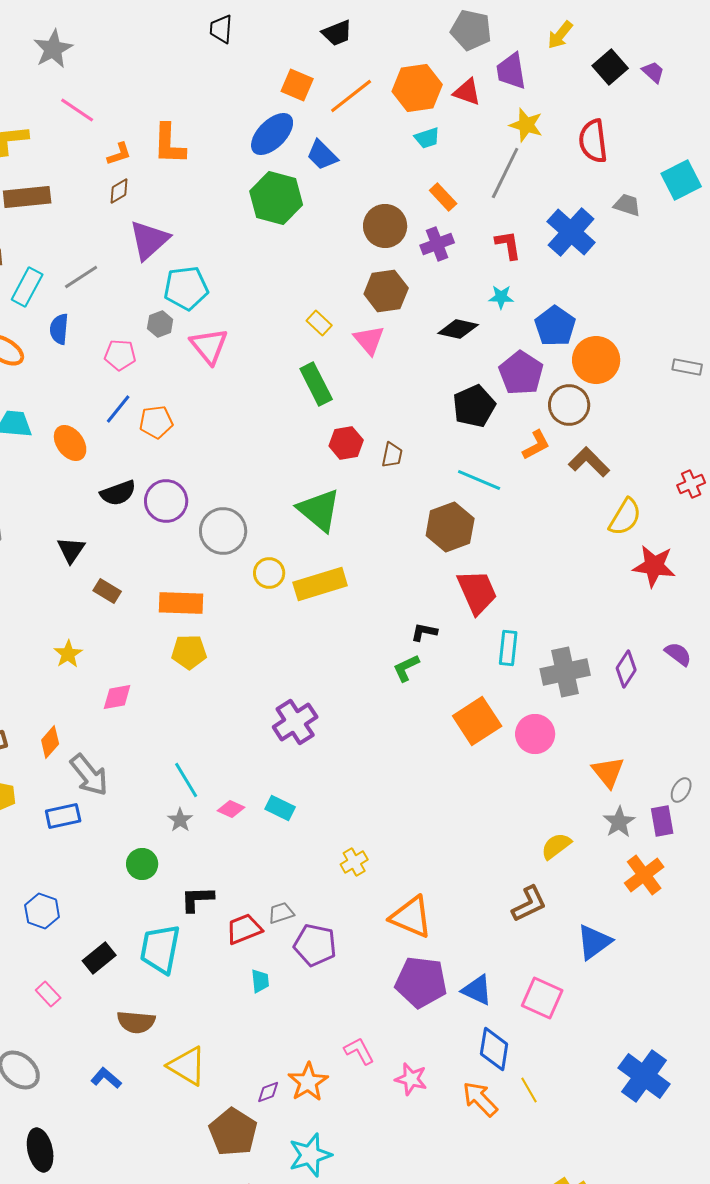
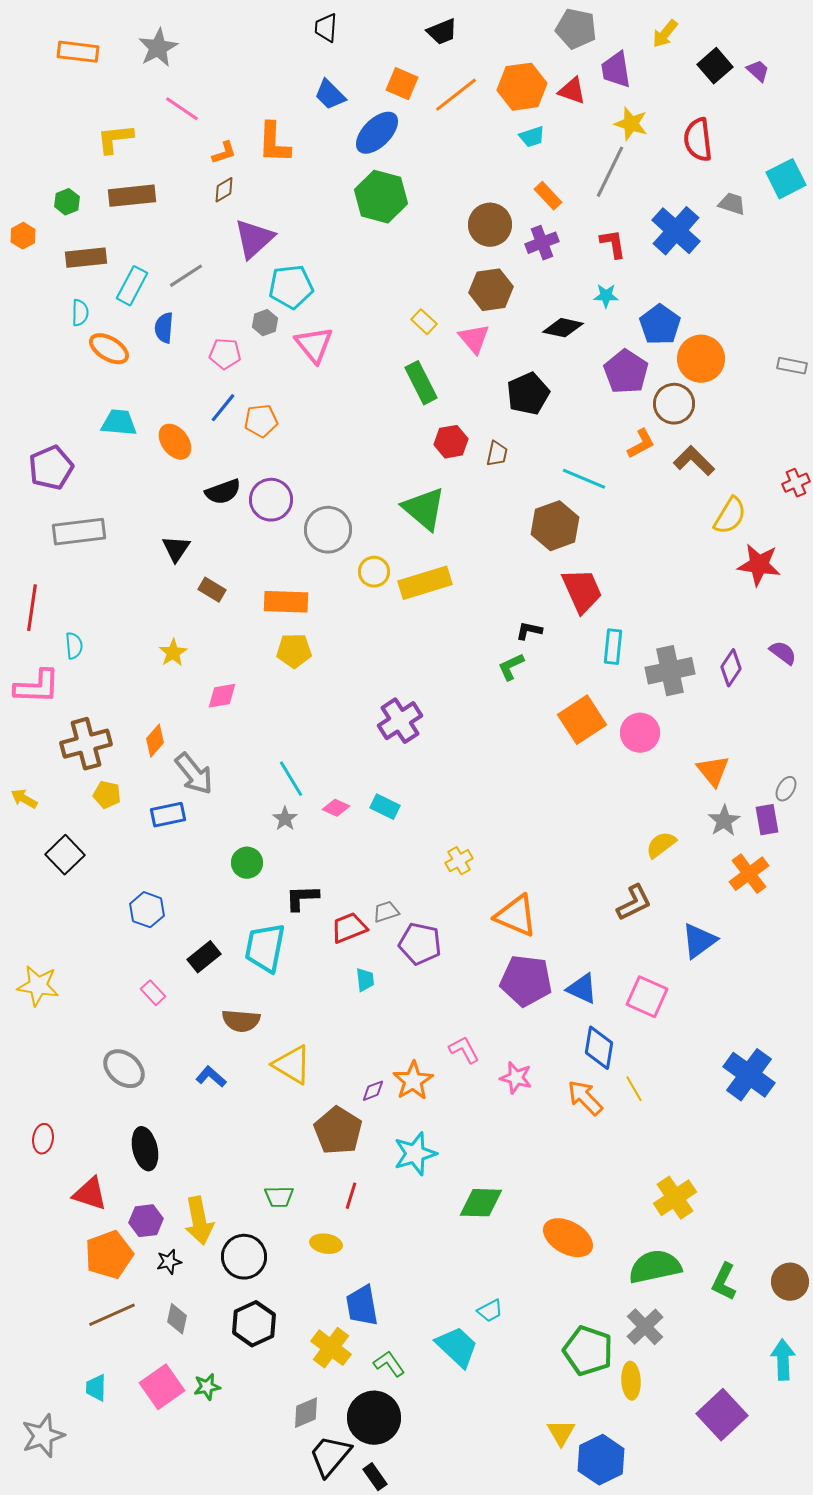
blue trapezoid: (322, 155) -> (330, 95), moved
black pentagon: (474, 406) -> (528, 394), moved

